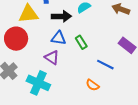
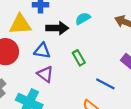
blue triangle: (58, 38) -> (42, 51), moved

